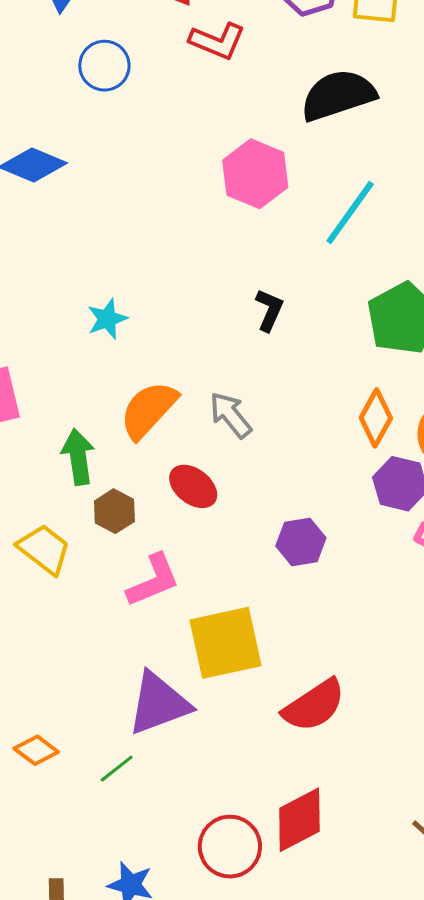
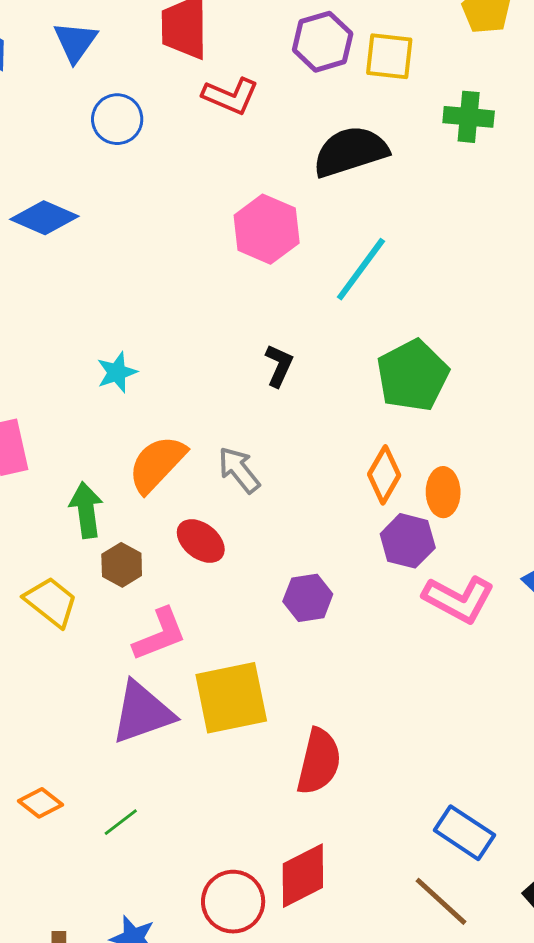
purple triangle: (159, 704) -> (142, 713), moved
red semicircle: (314, 705) -> (319, 762), turned -44

